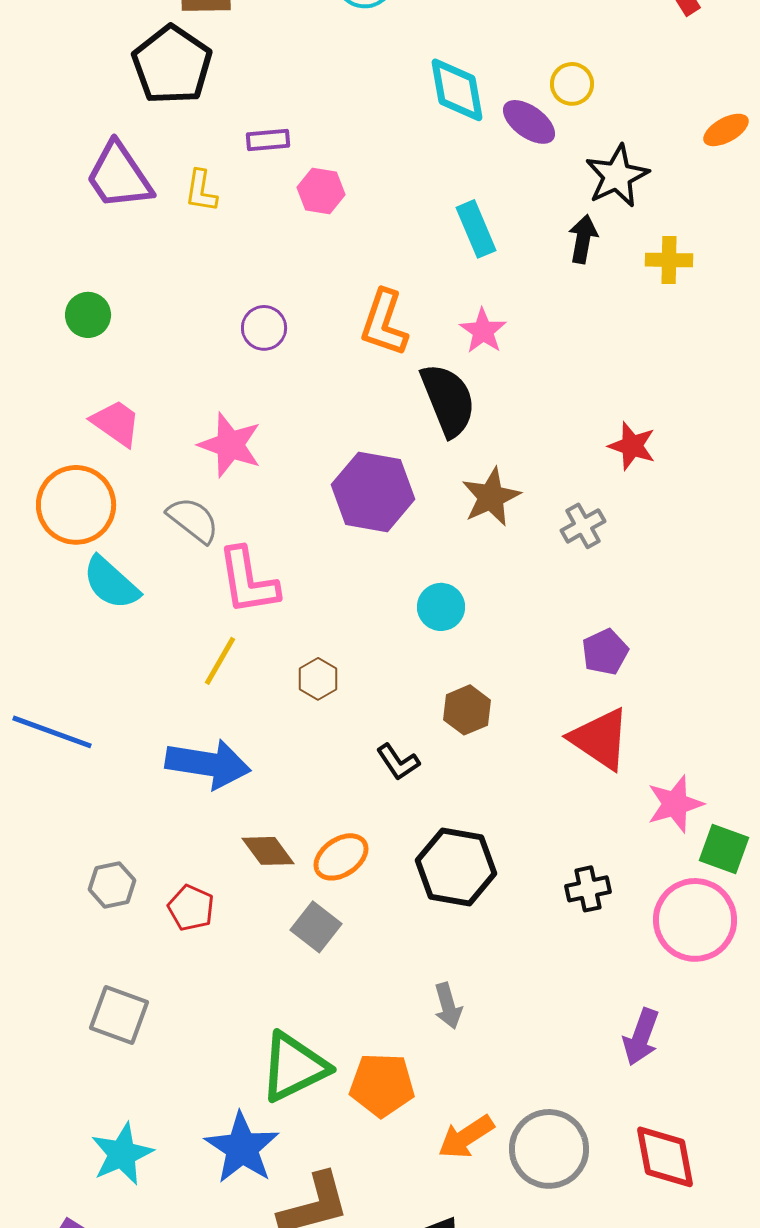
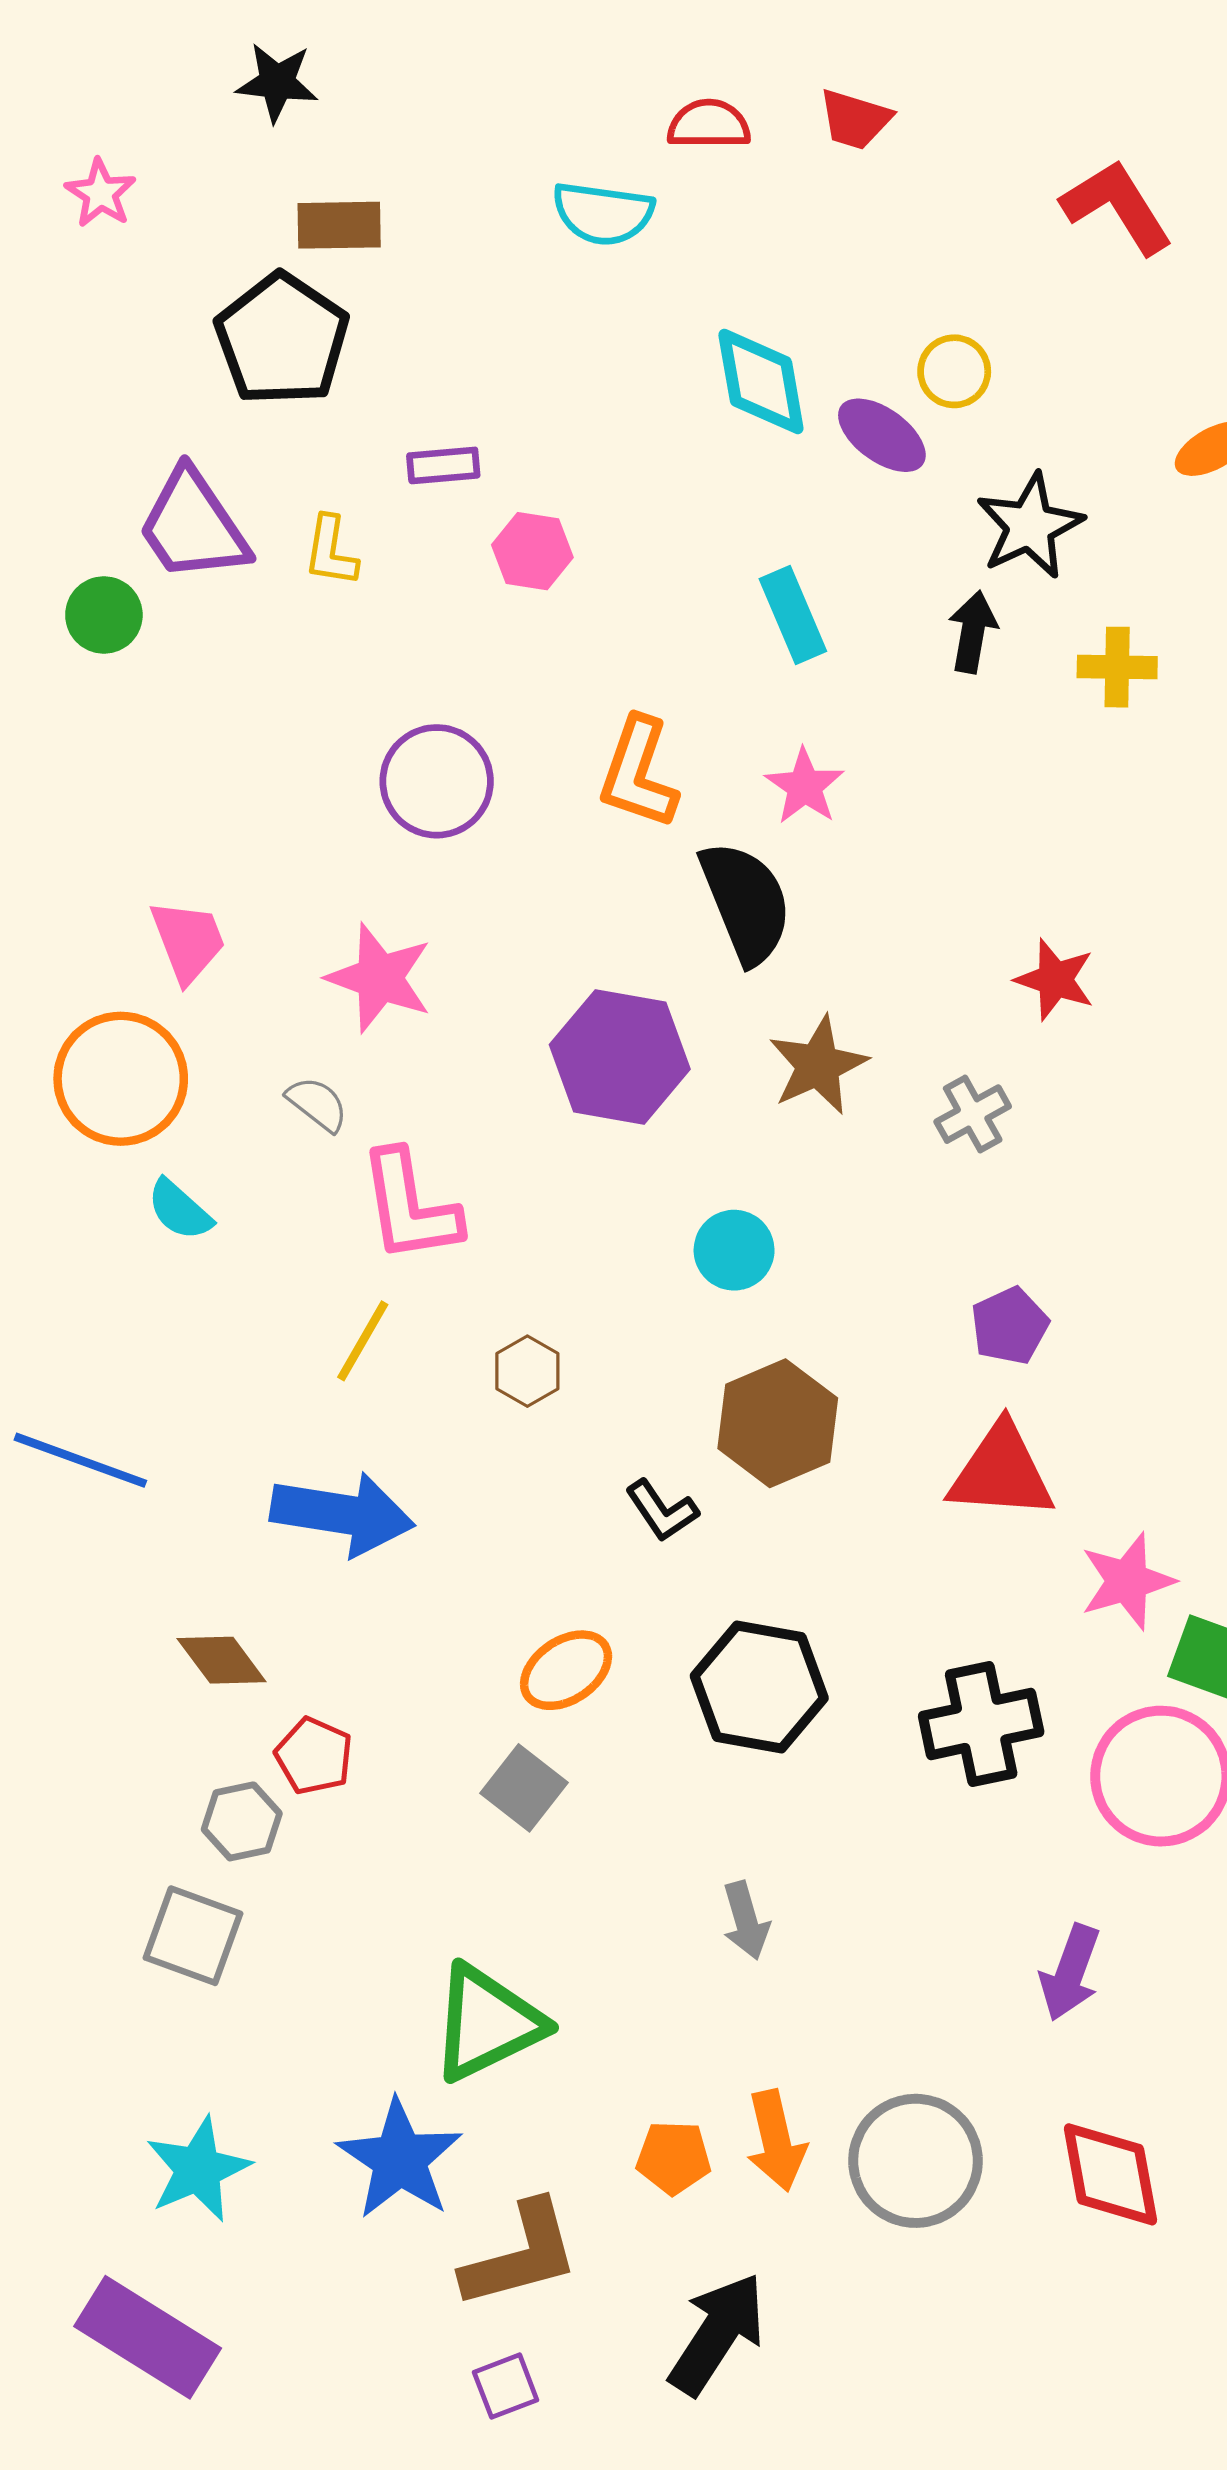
green circle: (88, 315) -> (104, 615), moved
purple circle: (264, 328) -> (437, 781), size x1.5
pink trapezoid: (116, 423) -> (188, 941), turned 34
gray semicircle: (193, 520) -> (317, 1104), size x0.7
cyan semicircle: (111, 583) -> (180, 1210), size x0.7
brown hexagon: (467, 710) -> (778, 1423), size x1.5
red triangle: (600, 739) -> (1001, 1472), turned -30
brown diamond: (268, 851) -> (222, 1660), moved
gray hexagon: (112, 885) -> (242, 1821), moved
black cross: (588, 889) -> (981, 1724), size x1.6
orange pentagon: (382, 1085) -> (674, 2158), moved, size x0.7
orange arrow: (466, 1137) -> (776, 2141), turned -70

